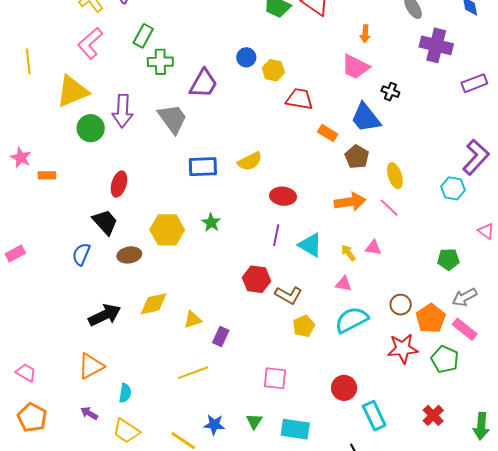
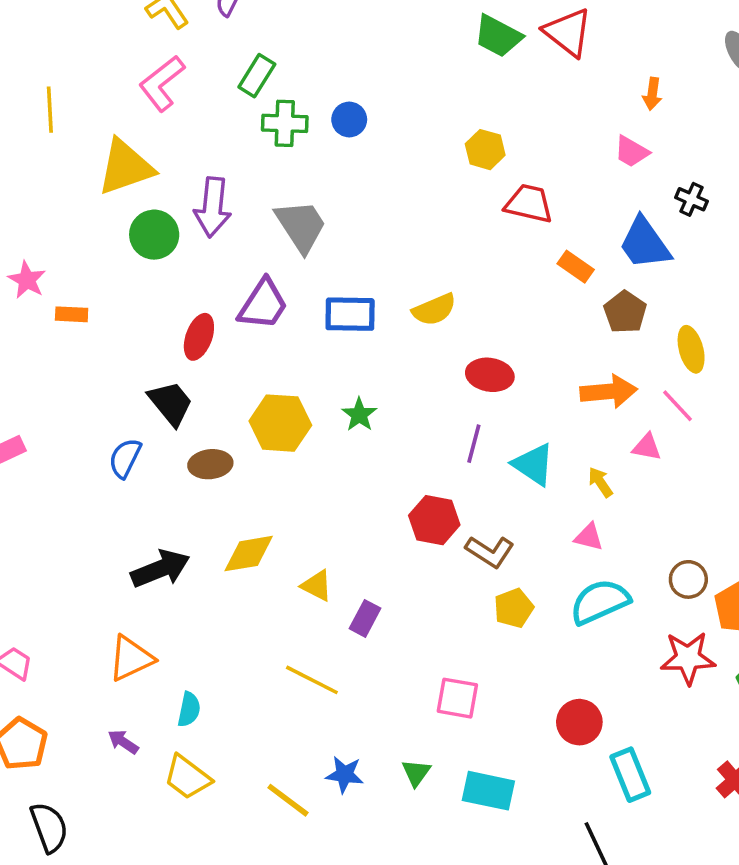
blue circle: (246, 57) -> (349, 120), moved
pink trapezoid: (355, 67) -> (631, 152), size x0.7
purple trapezoid: (203, 84) -> (263, 304), moved
pink triangle: (373, 248) -> (647, 447), moved
yellow triangle: (193, 320) -> (317, 586), turned 42
yellow line: (193, 373) -> (312, 680), turned 44

